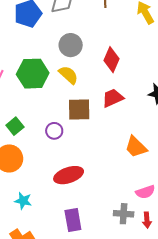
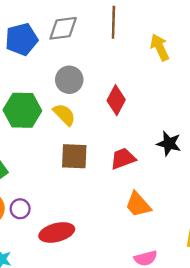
red trapezoid: (113, 98) -> (123, 159), moved
purple circle: (54, 131) -> (20, 209), moved

